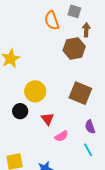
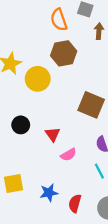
brown hexagon: (74, 48) -> (64, 53), moved
yellow circle: (35, 91) -> (38, 79), moved

